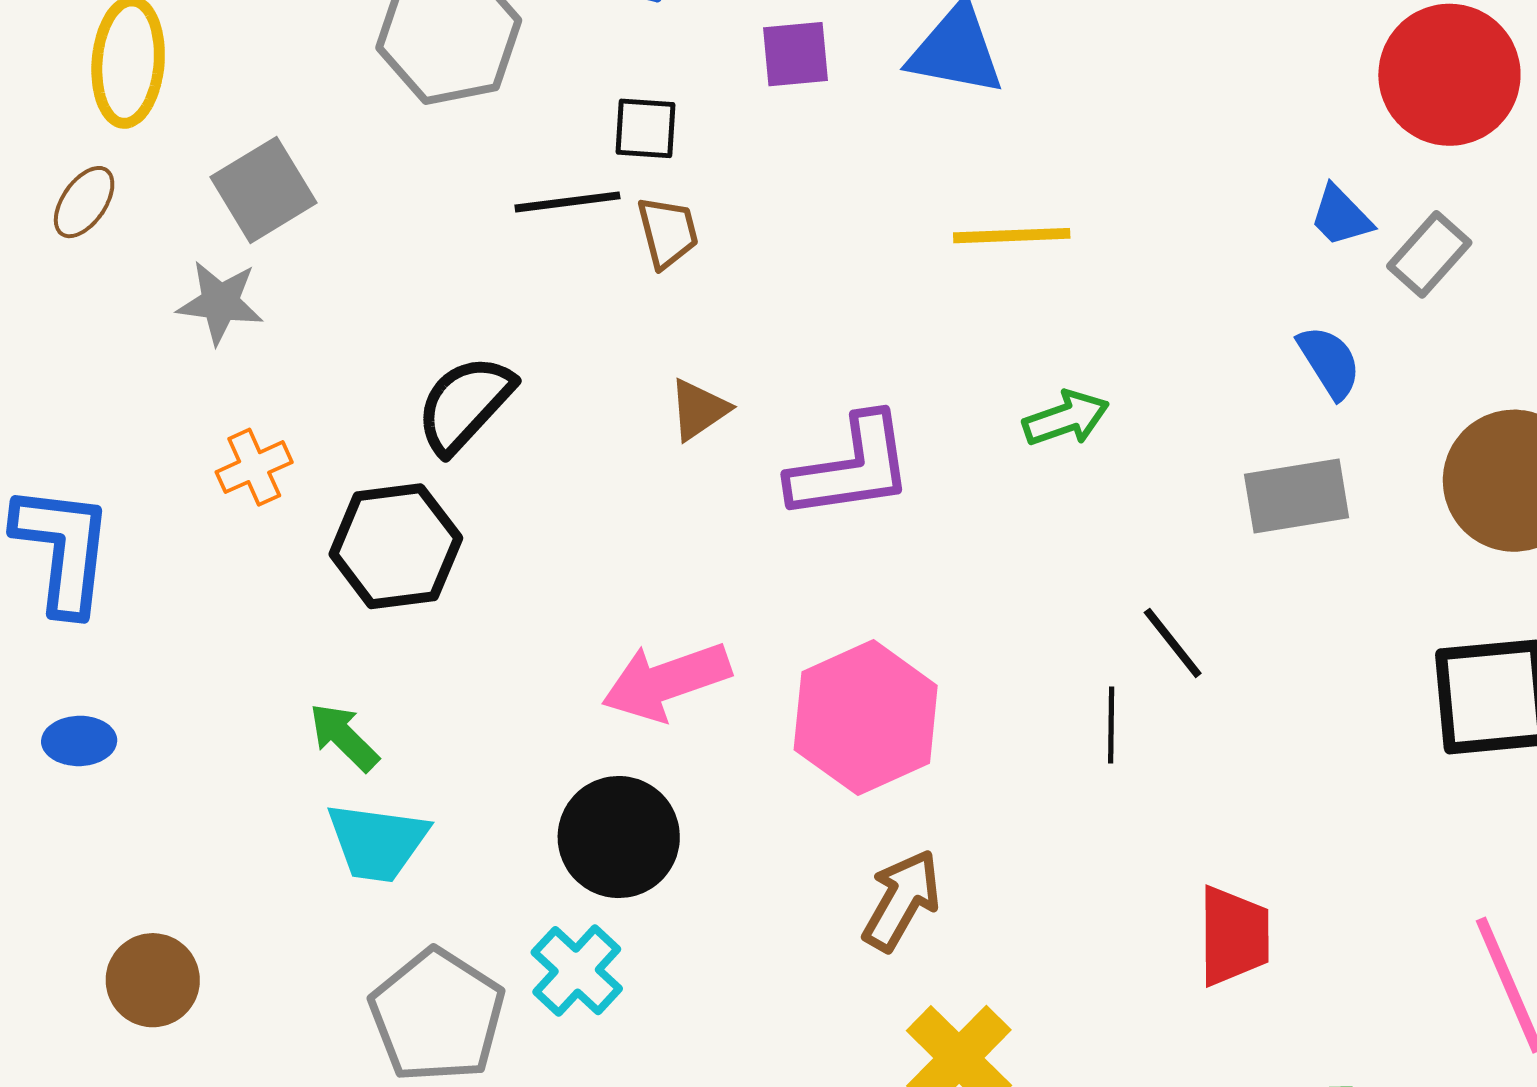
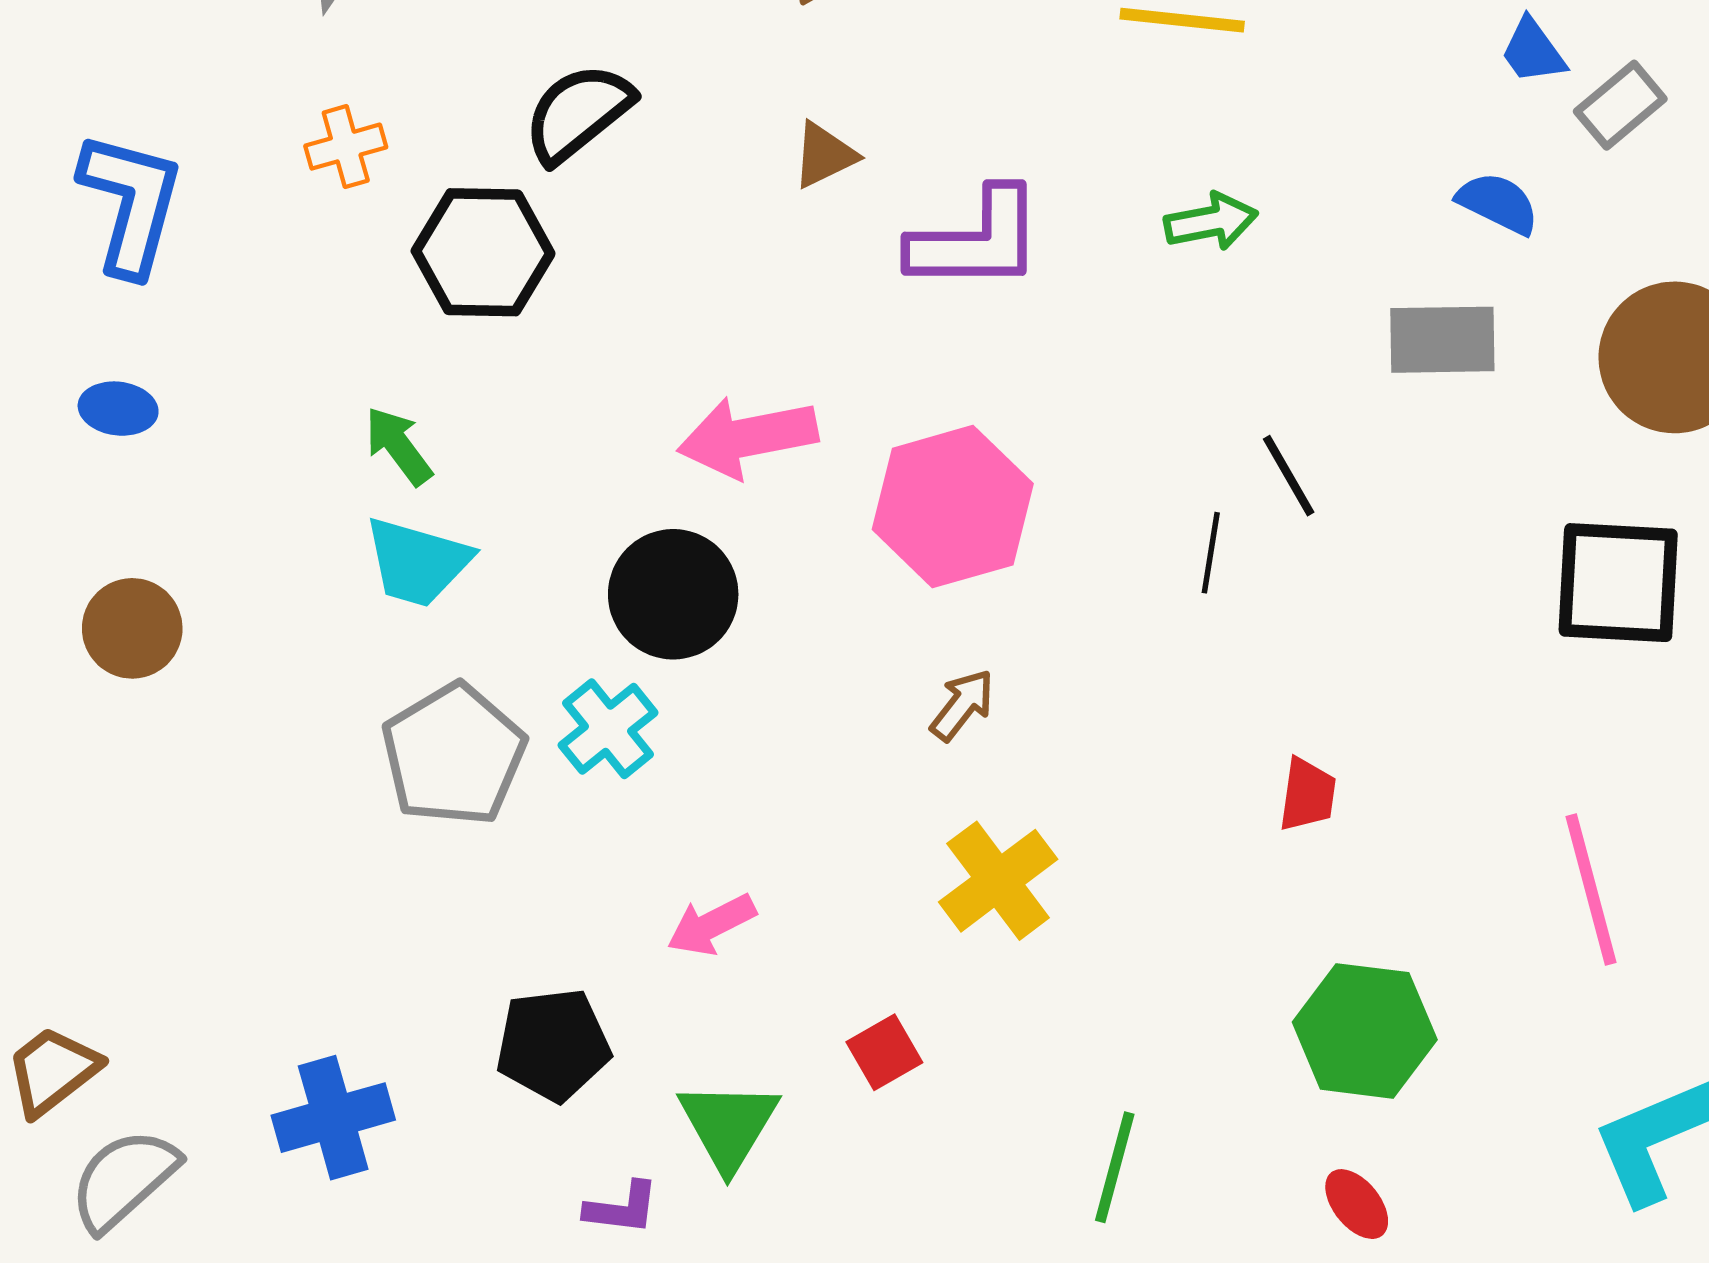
blue semicircle: (1329, 362) -> (1498, 203), turned -40
brown arrow: (902, 900) -> (962, 705), size x0.7
red trapezoid: (1234, 936) -> (1308, 795), size x0.7
brown circle: (153, 980) -> (132, 628), moved

